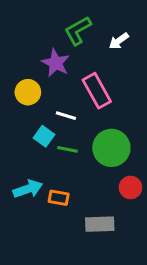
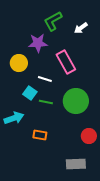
purple star: (56, 63) -> (38, 43), turned -30
red circle: (130, 187) -> (89, 136), moved
cyan arrow: (28, 189) -> (14, 118), moved
gray rectangle: (100, 224) -> (76, 164), moved

